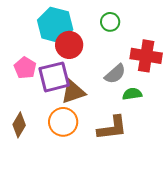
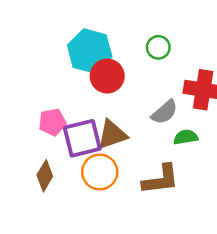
pink pentagon: (25, 68) -> (52, 122), moved, turned 30
purple square: (54, 77) -> (82, 138), moved

